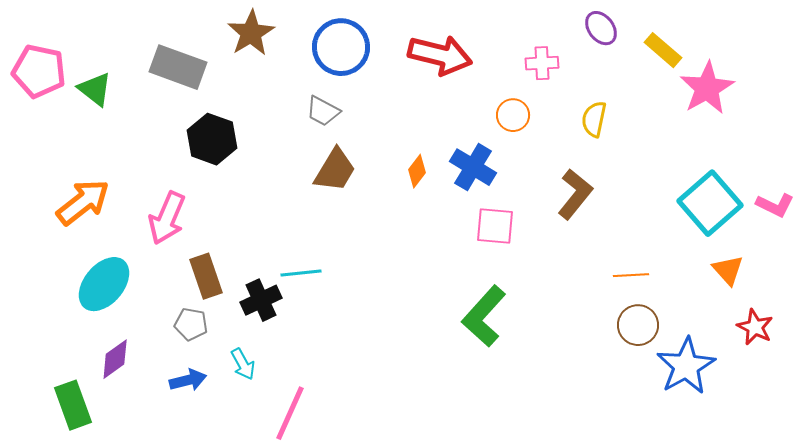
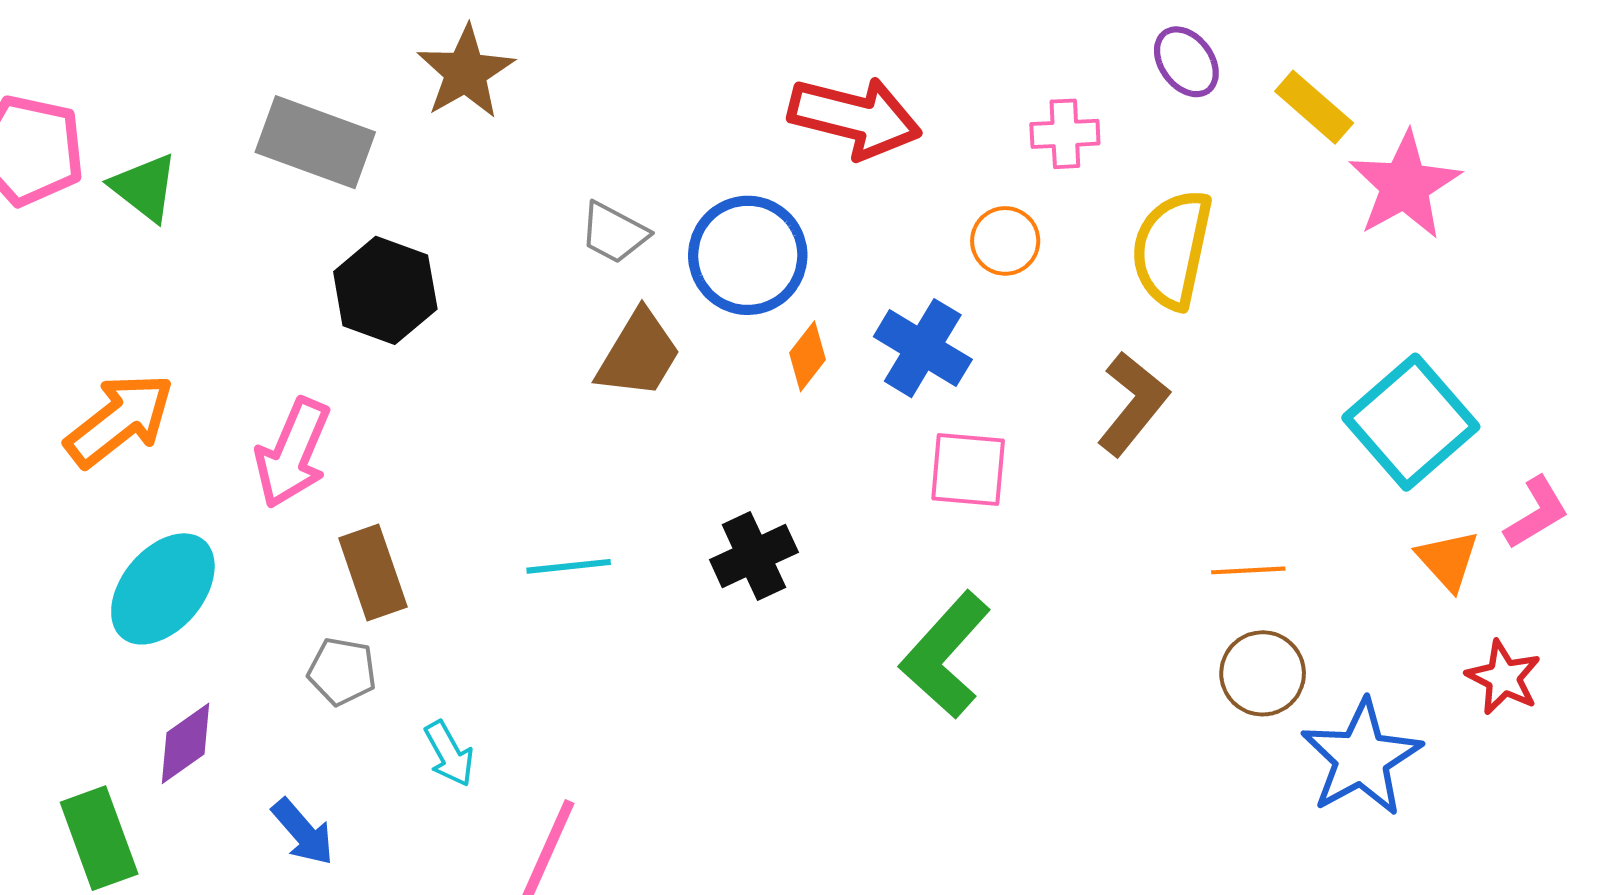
blue circle: (341, 47) -> (748, 255), moved
yellow semicircle: (594, 119) -> (1172, 249), size x1.6
pink L-shape: (775, 205) -> (1536, 513), moved, turned -57
black cross: (261, 300) -> (754, 556), moved
blue arrow: (188, 380) -> (303, 832), moved, turned 63

